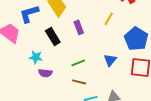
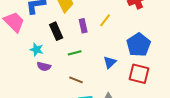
yellow line: (109, 19) -> (105, 20), moved
green line: (78, 63) -> (75, 53), moved

